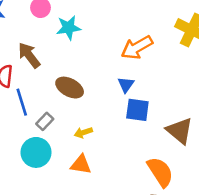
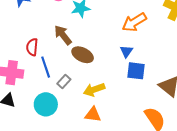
brown arrow: (29, 55) -> (63, 35), moved
yellow arrow: (83, 133) -> (94, 90), size x1.5
cyan circle: (36, 152) -> (46, 104), moved

